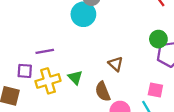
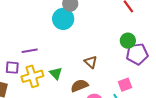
pink square: (155, 90) -> (125, 85), turned -32
brown semicircle: (103, 91) -> (79, 86), turned 90

